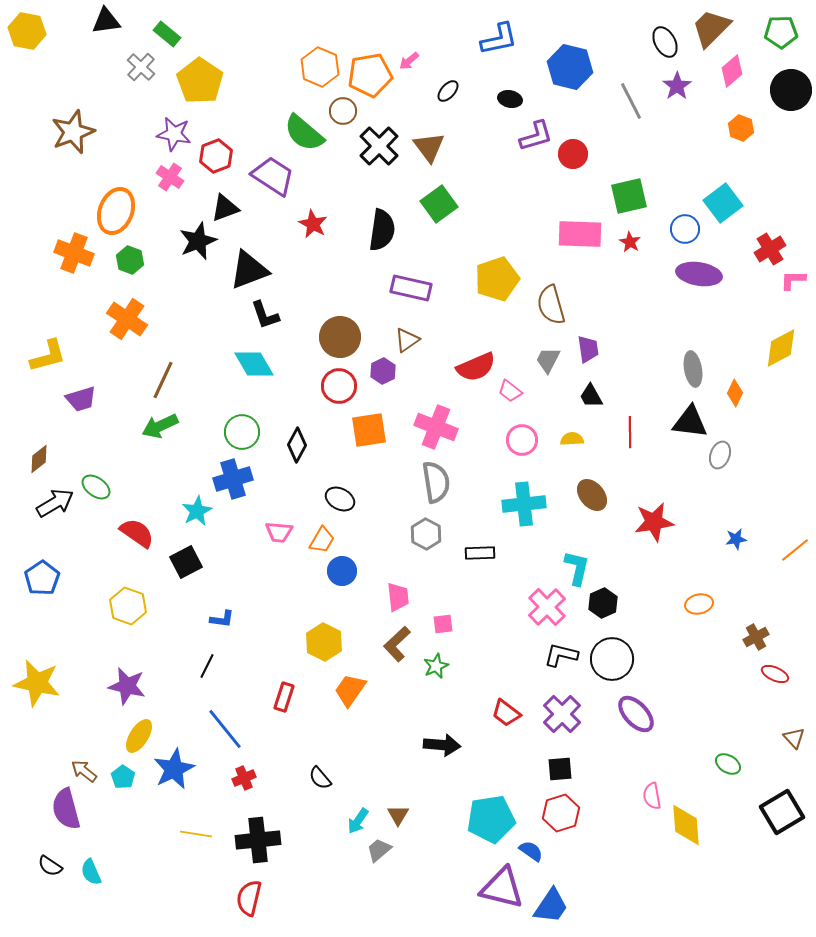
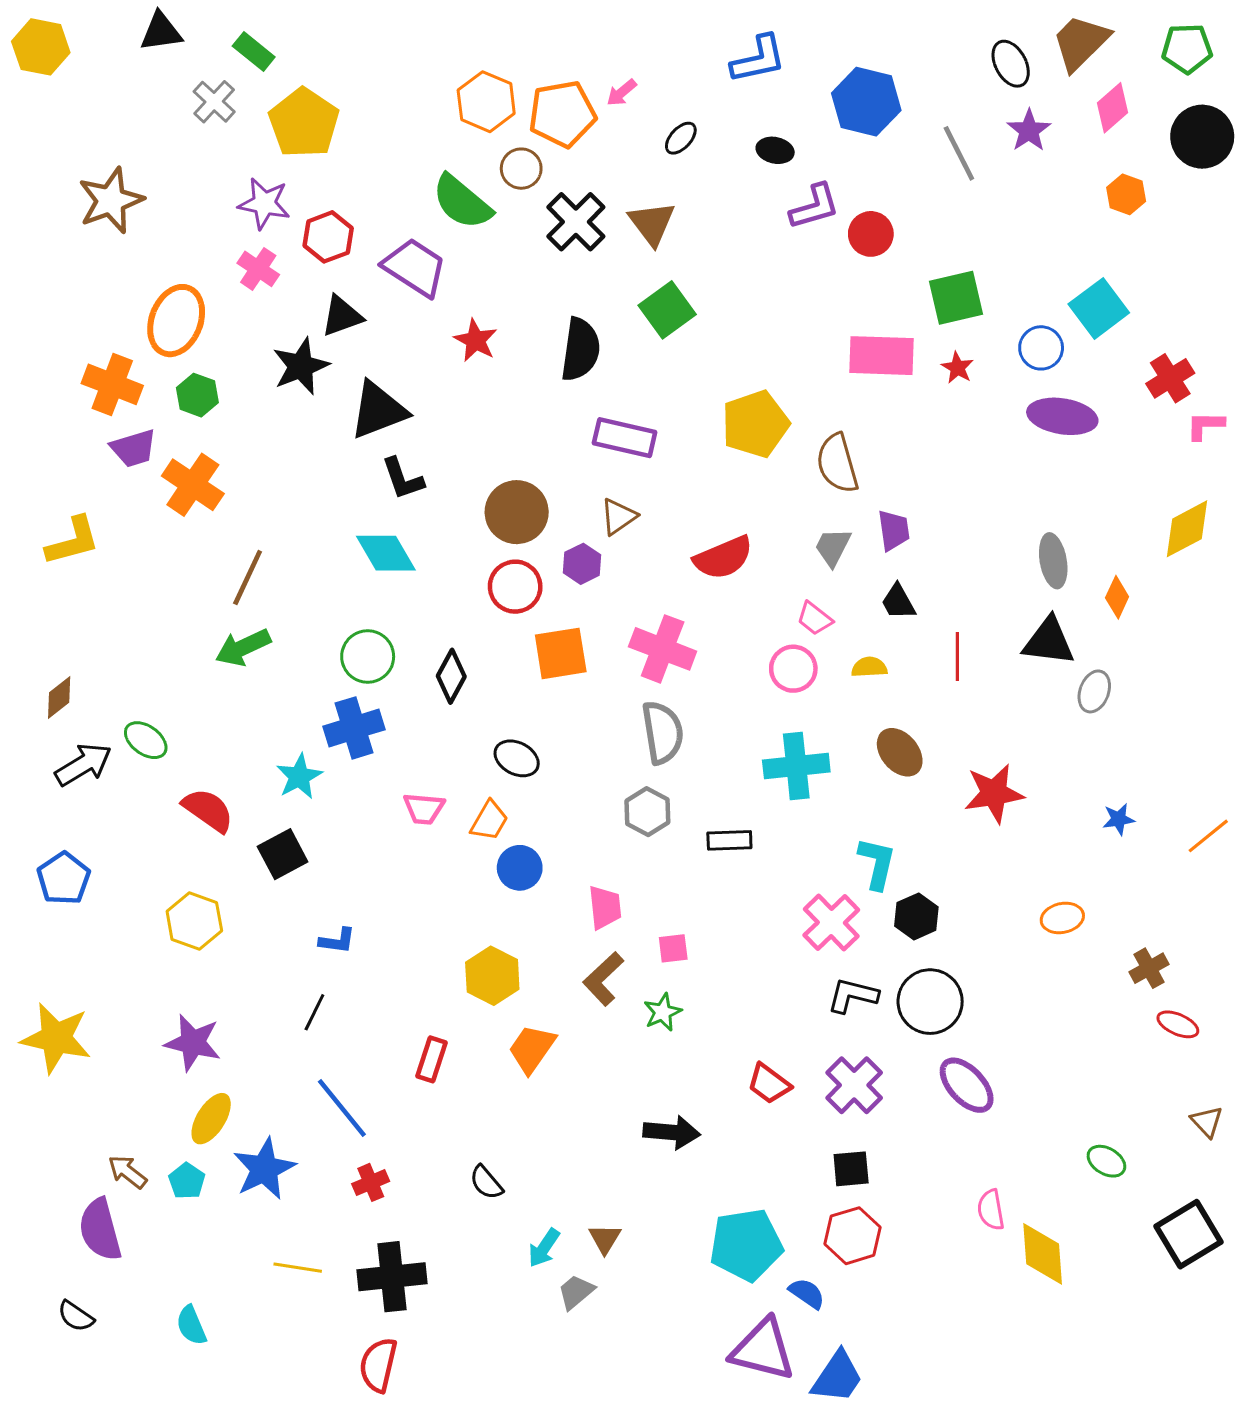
pink trapezoid: (510, 391) -> (815, 619), moved
purple trapezoid: (81, 399) -> (134, 448), moved
cyan semicircle: (91, 872) -> (191, 1325), moved

